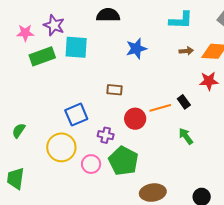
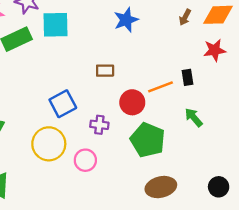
brown arrow: (186, 51) -> (185, 17), turned 128
black rectangle: (184, 102) -> (188, 77), turned 32
green pentagon: (123, 161) -> (148, 140), moved

